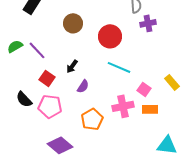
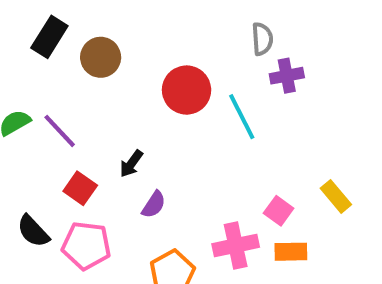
brown circle: (73, 23) -> (101, 57), moved
red circle: (110, 36) -> (187, 90), moved
cyan line: (119, 67) -> (242, 117), moved, turned 40

